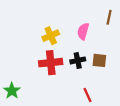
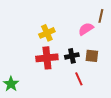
pink semicircle: (83, 31) -> (86, 29), moved, turned 42
red line: (87, 95) -> (79, 79), moved

